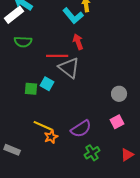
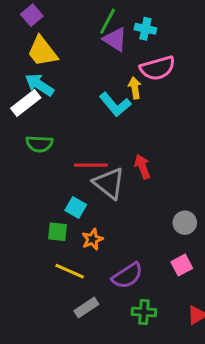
red arrow: (78, 42) -> (142, 167), moved
green square: (31, 89) -> (58, 232), moved
orange star: (51, 137) -> (92, 239), moved
gray rectangle: (12, 150) -> (86, 307), moved, turned -56
green cross: (92, 153) -> (144, 312), turned 35

